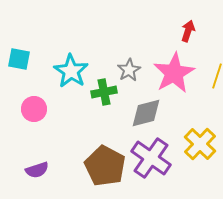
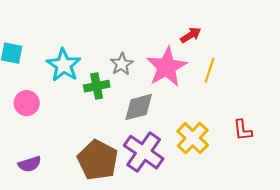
red arrow: (188, 31) -> (191, 35), moved, turned 40

